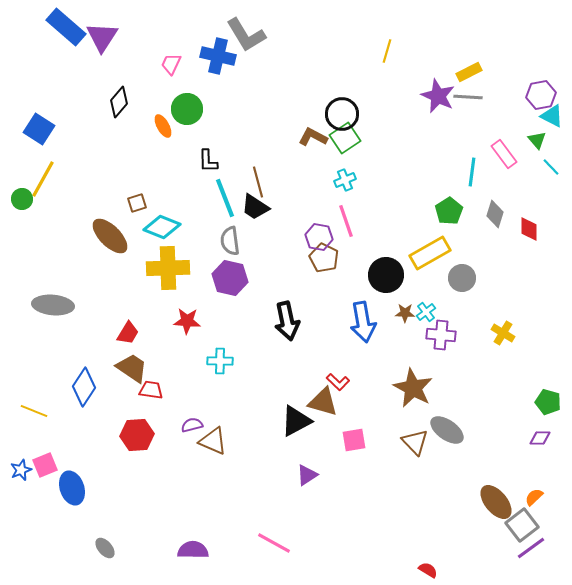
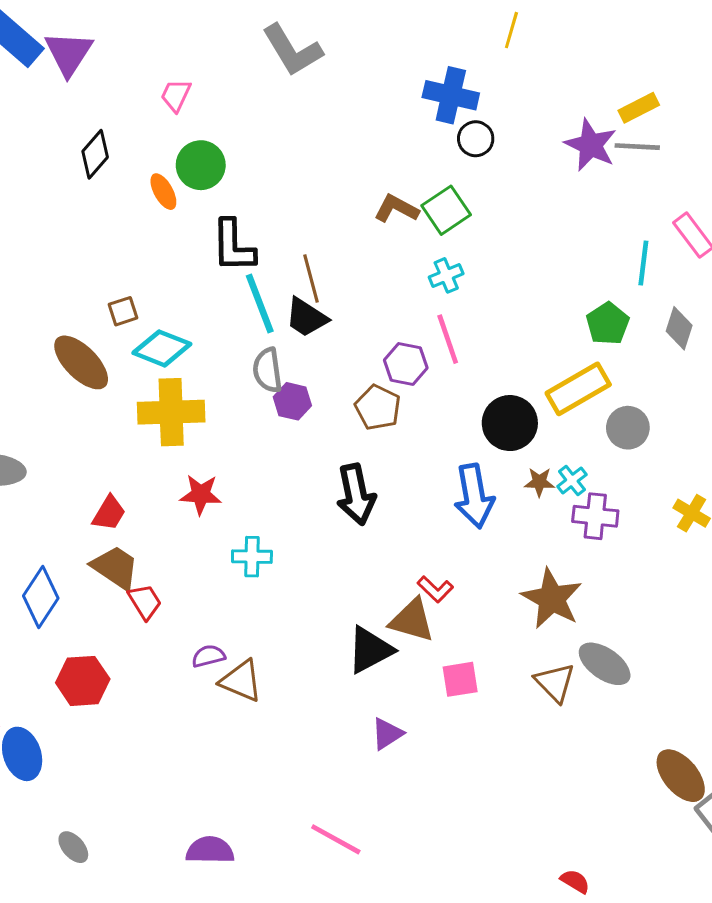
yellow line: (387, 51) -> (511, 30), moved
blue cross: (218, 56) -> (451, 95), moved
black circle: (342, 114) -> (476, 139), moved, size x0.7
black L-shape: (208, 161) -> (233, 246), size x1.5
brown pentagon: (324, 258) -> (378, 407), moved
purple hexagon: (230, 278) -> (292, 401), moved, size x0.7
red trapezoid: (151, 390) -> (145, 602), turned 50
red hexagon: (137, 435) -> (83, 681), moved

